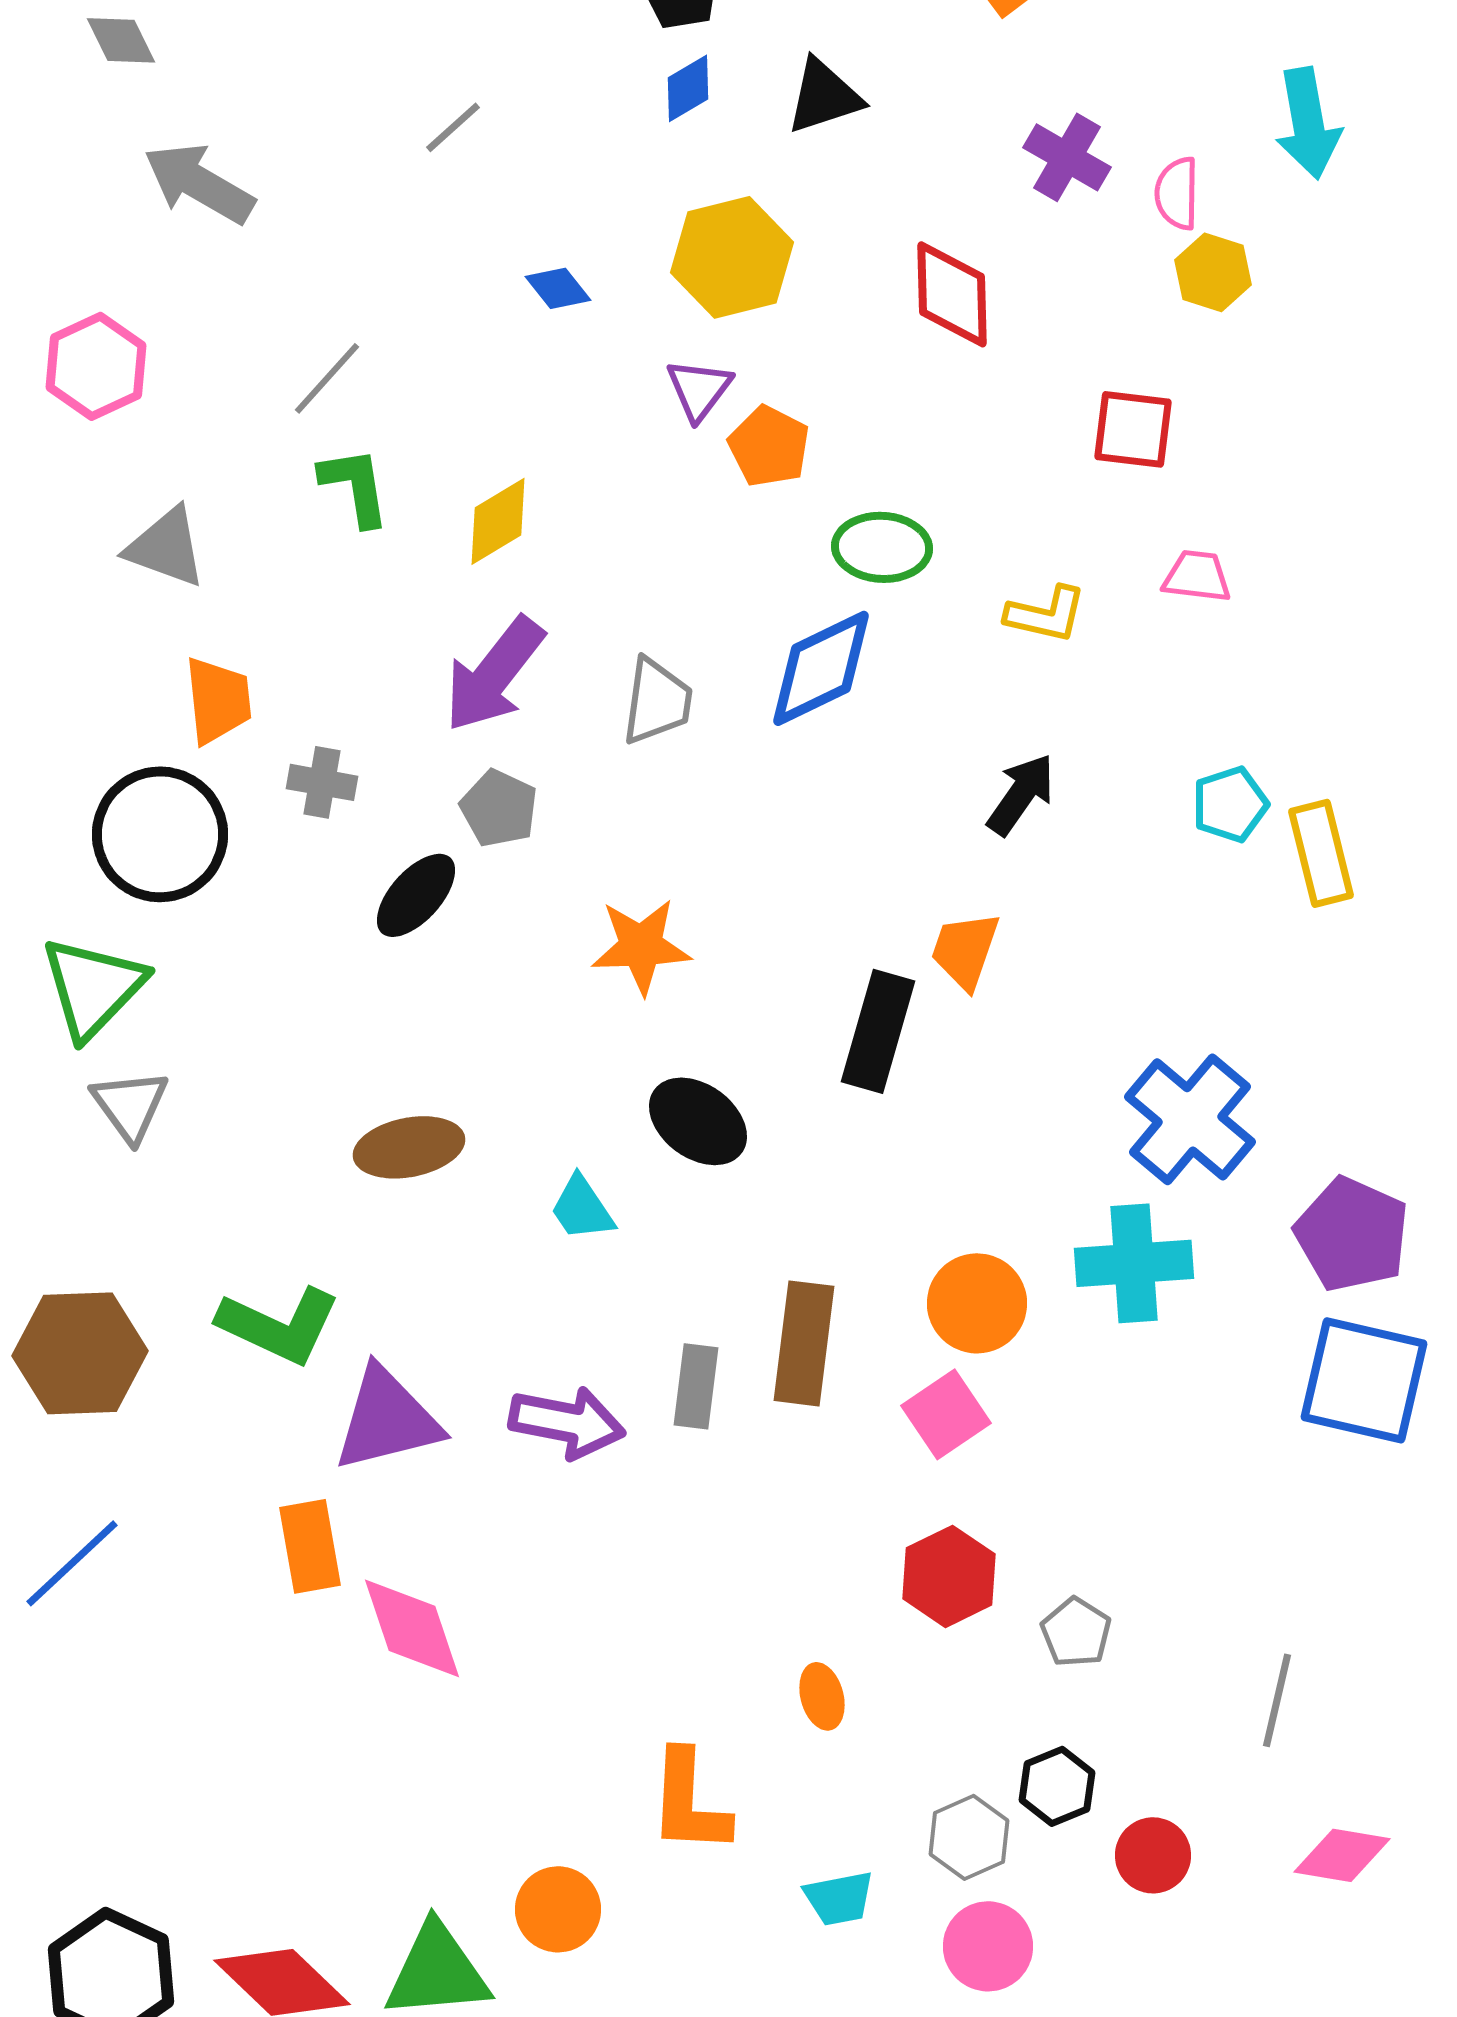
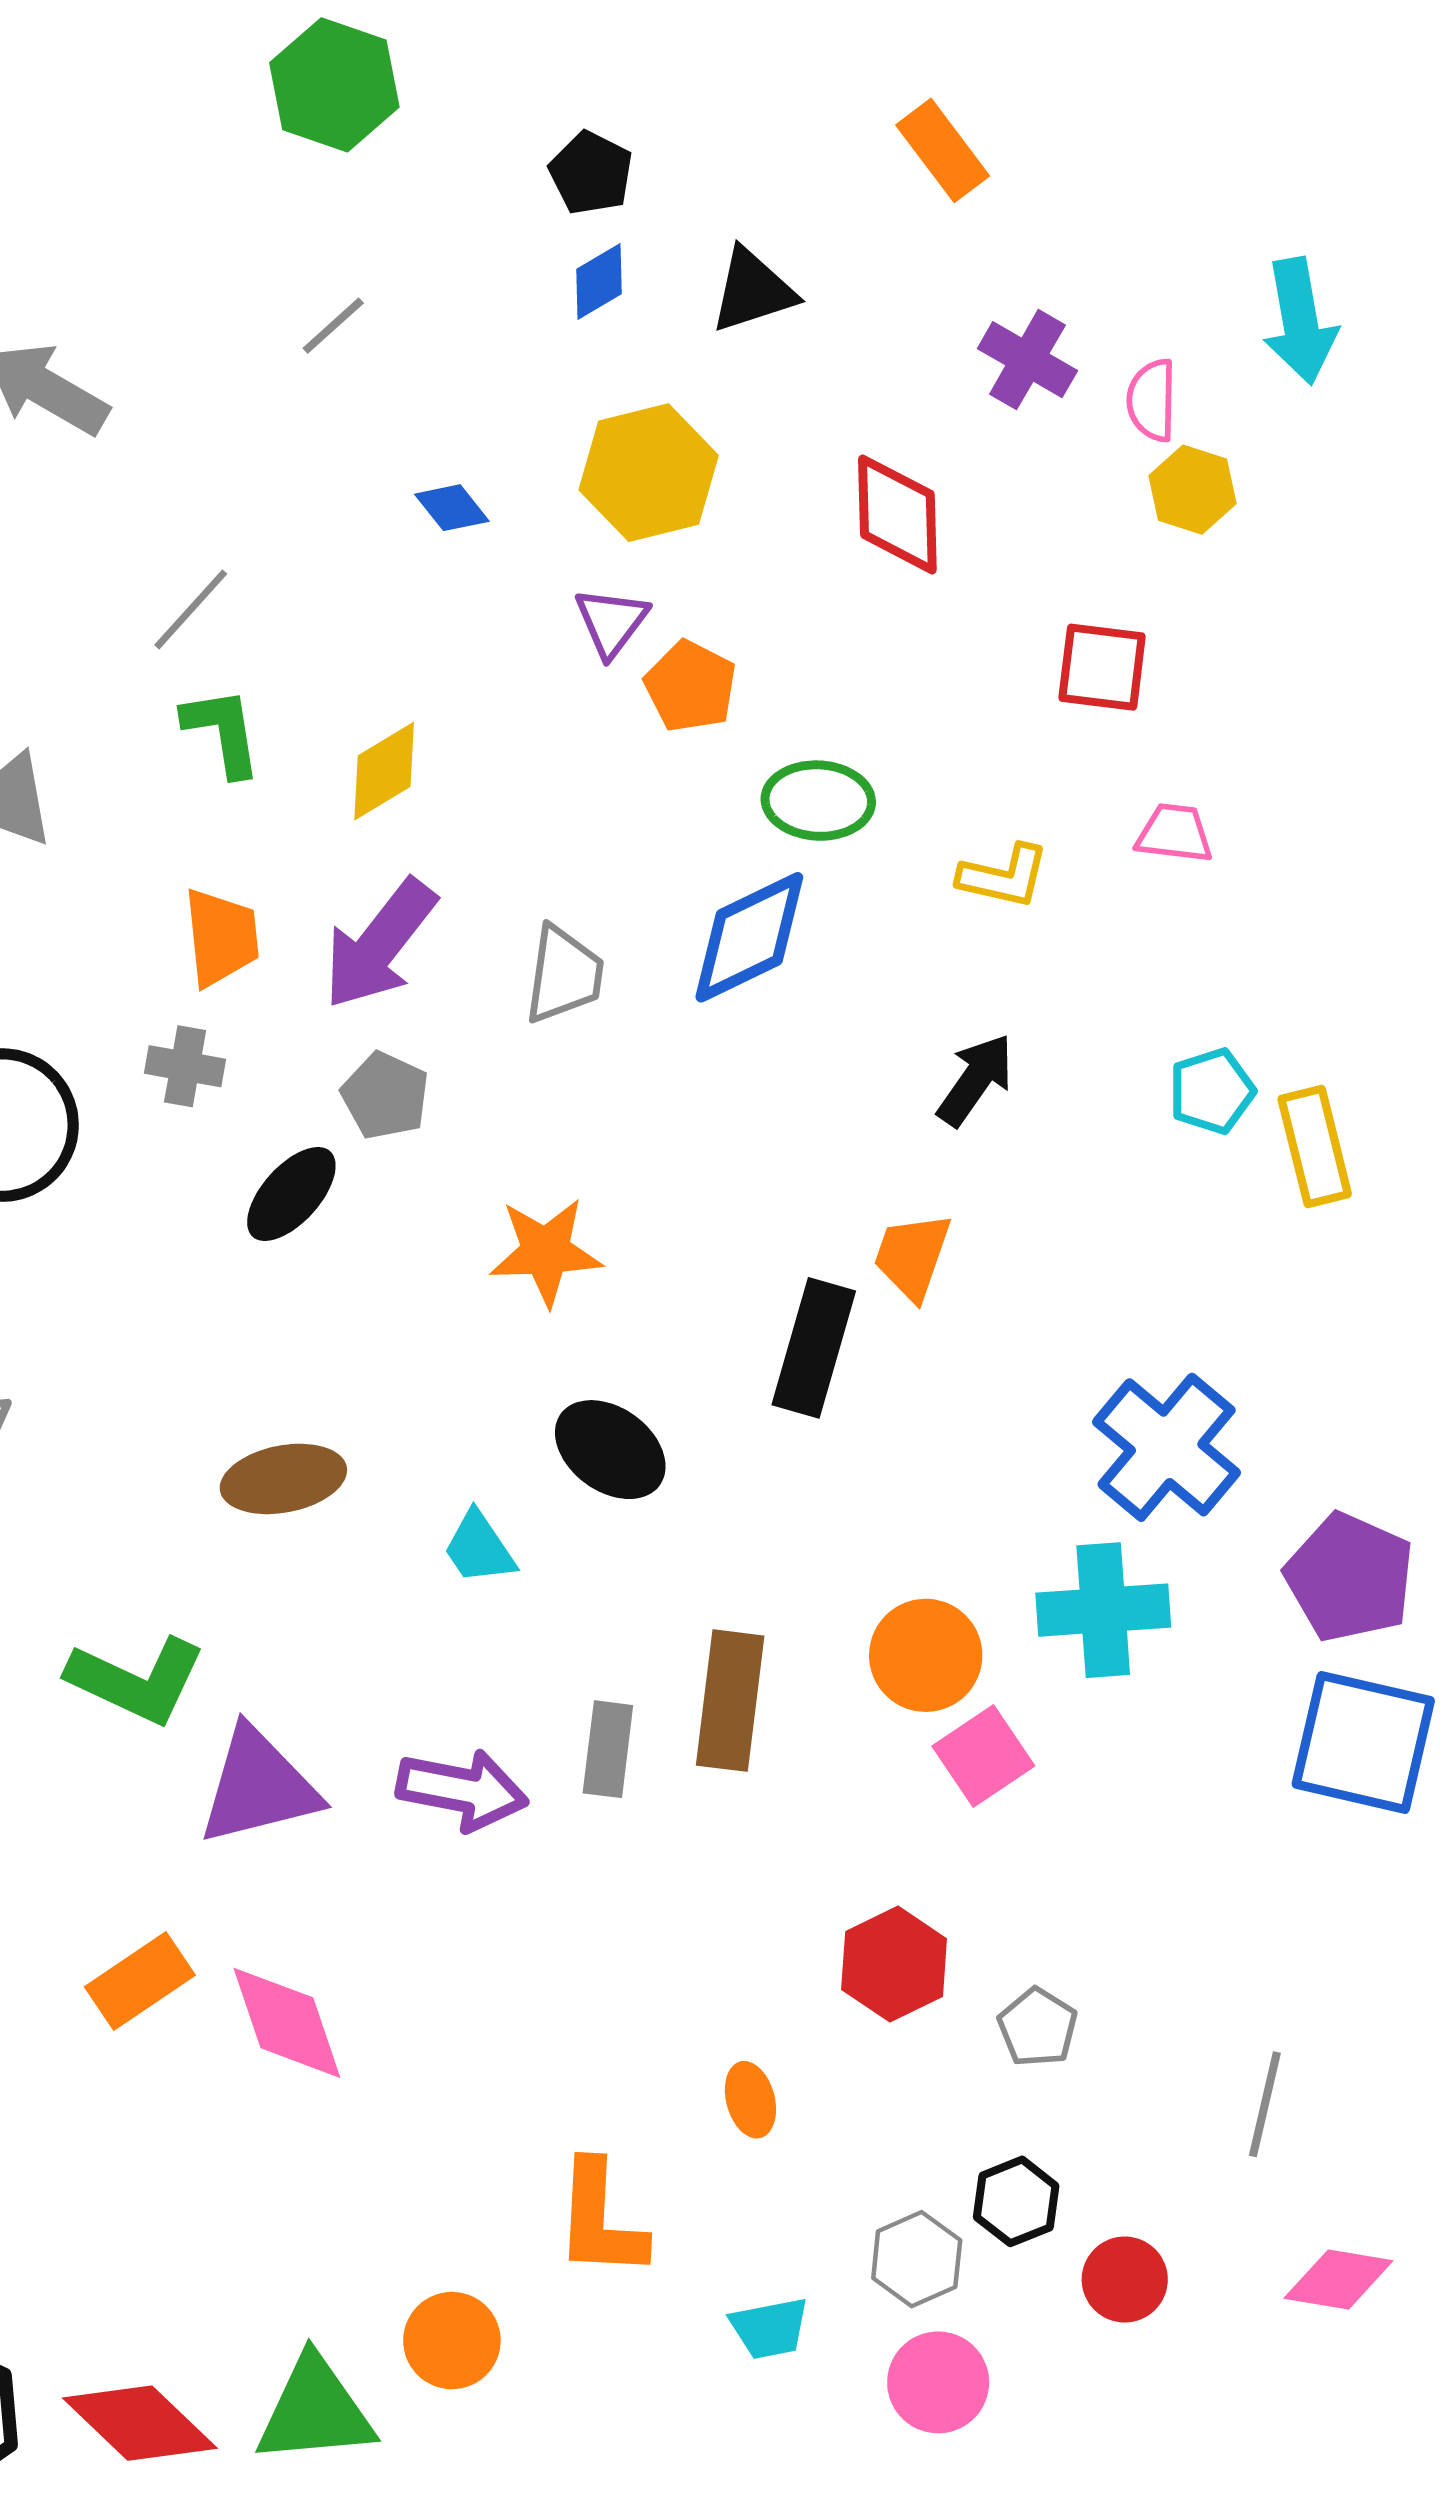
orange trapezoid: (218, 700) -> (221, 937), moved
pink square: (946, 1414) -> (983, 1756), moved
orange rectangle: (310, 1546) -> (140, 1981), moved, turned 66

